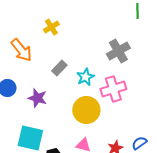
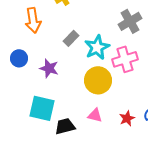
orange arrow: (21, 50) -> (33, 20), turned 30
cyan star: (85, 77) -> (97, 47), size x1.4

